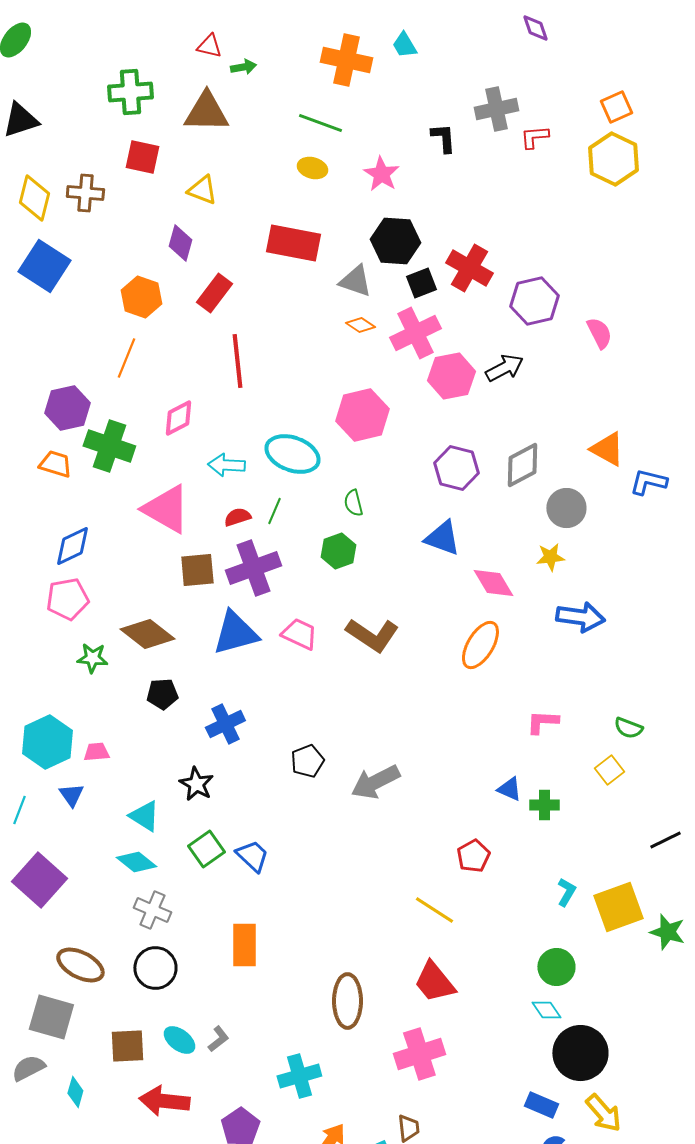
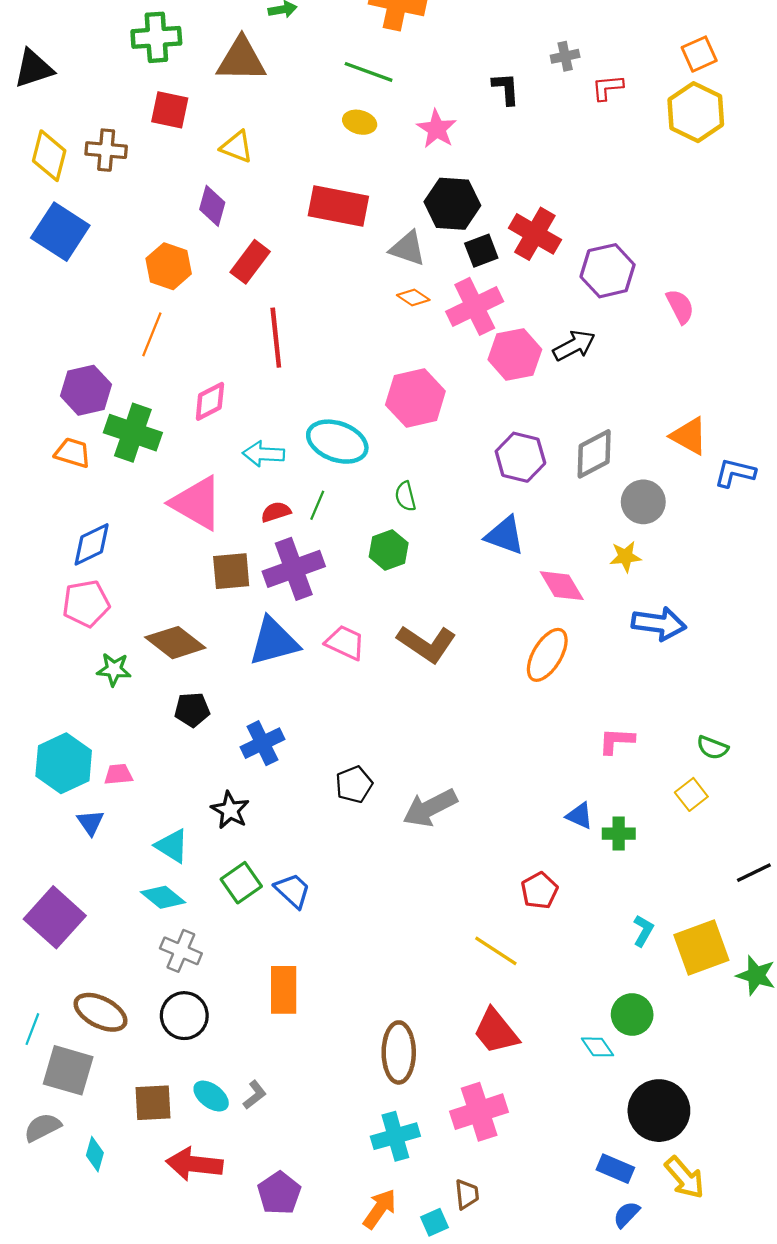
gray cross: (496, 109) -> (565, 56), size x0.6
cyan line: (19, 810) -> (32, 1029), moved
cyan diamond: (546, 1010) -> (597, 1047), moved
cyan cross: (299, 1076) -> (395, 1136), moved

